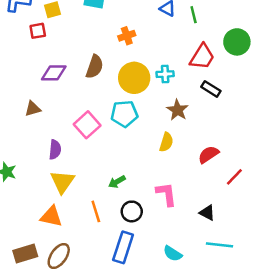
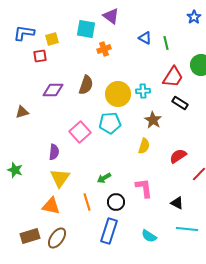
orange cross: (127, 36) -> (104, 49), moved
brown triangle: (33, 109) -> (22, 112), moved

